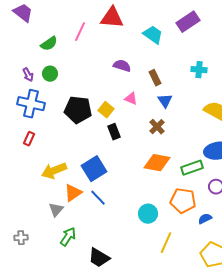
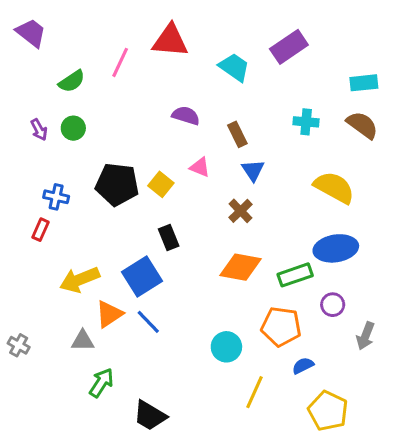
blue cross: (31, 104) -> (56, 197), moved, size x0.6
black rectangle: (114, 132) -> (169, 237), moved
gray triangle: (56, 210) -> (83, 341), turned 49
blue semicircle: (205, 219) -> (303, 366), moved
gray cross: (21, 238) -> (19, 345), moved, turned 32

